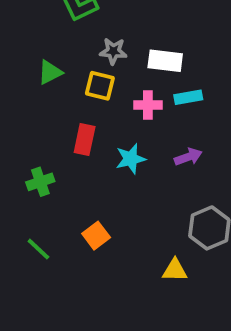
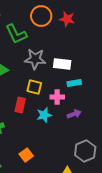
gray star: (113, 51) -> (35, 59), size x1.5
yellow square: (100, 86) -> (34, 87), moved
pink cross: (148, 105) -> (57, 97), moved

